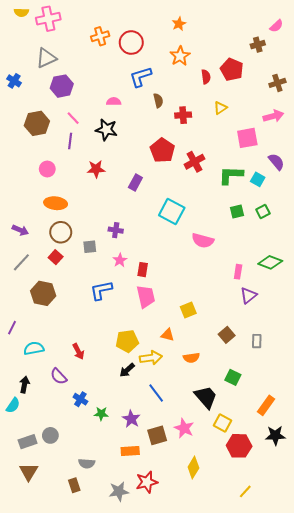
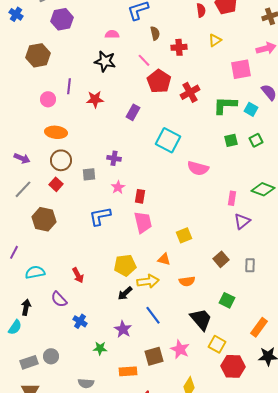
pink line: (73, 118) -> (144, 60), moved
purple line: (70, 141) -> (69, 86), moved
green star: (101, 414) -> (100, 348), moved
purple star: (131, 419) -> (123, 329), moved

